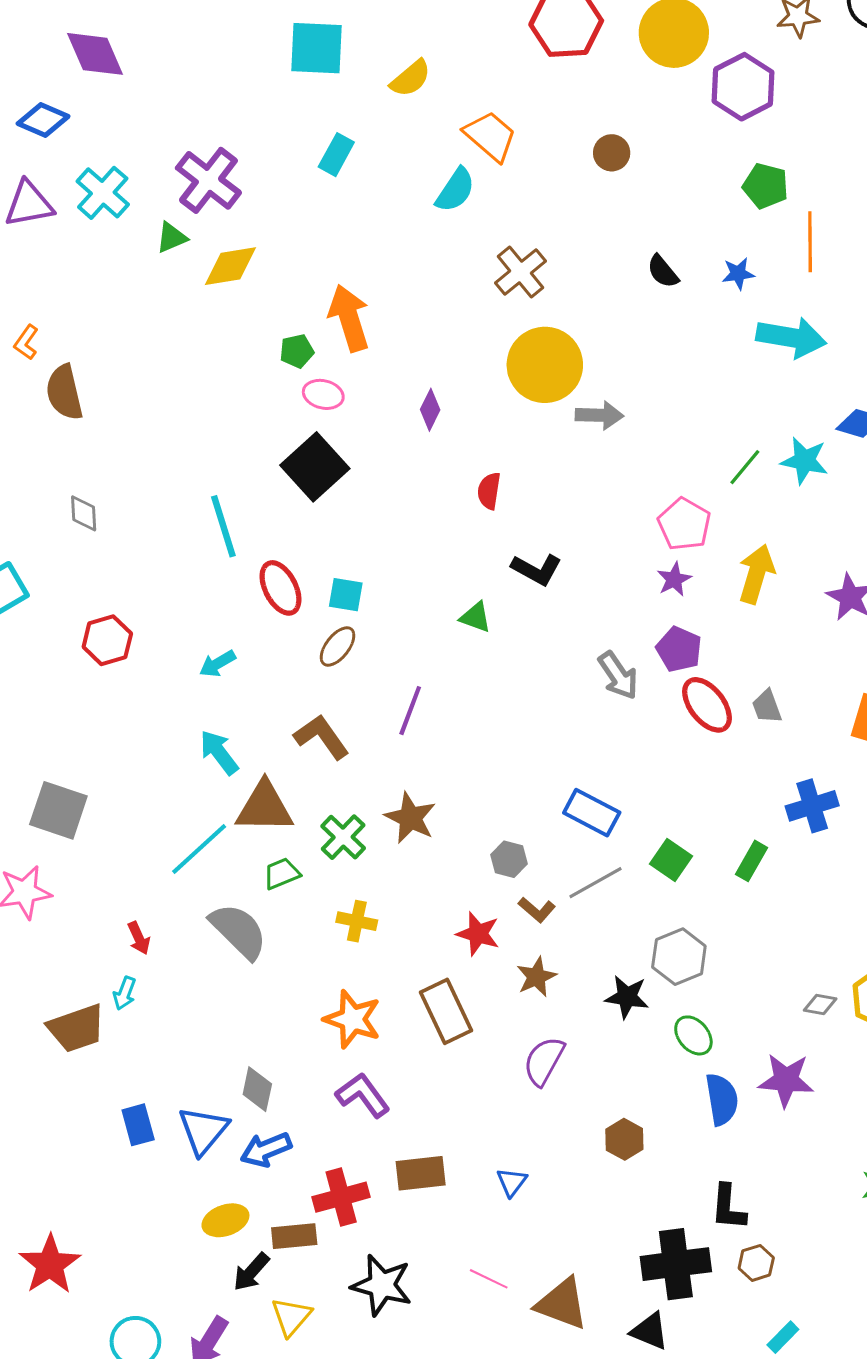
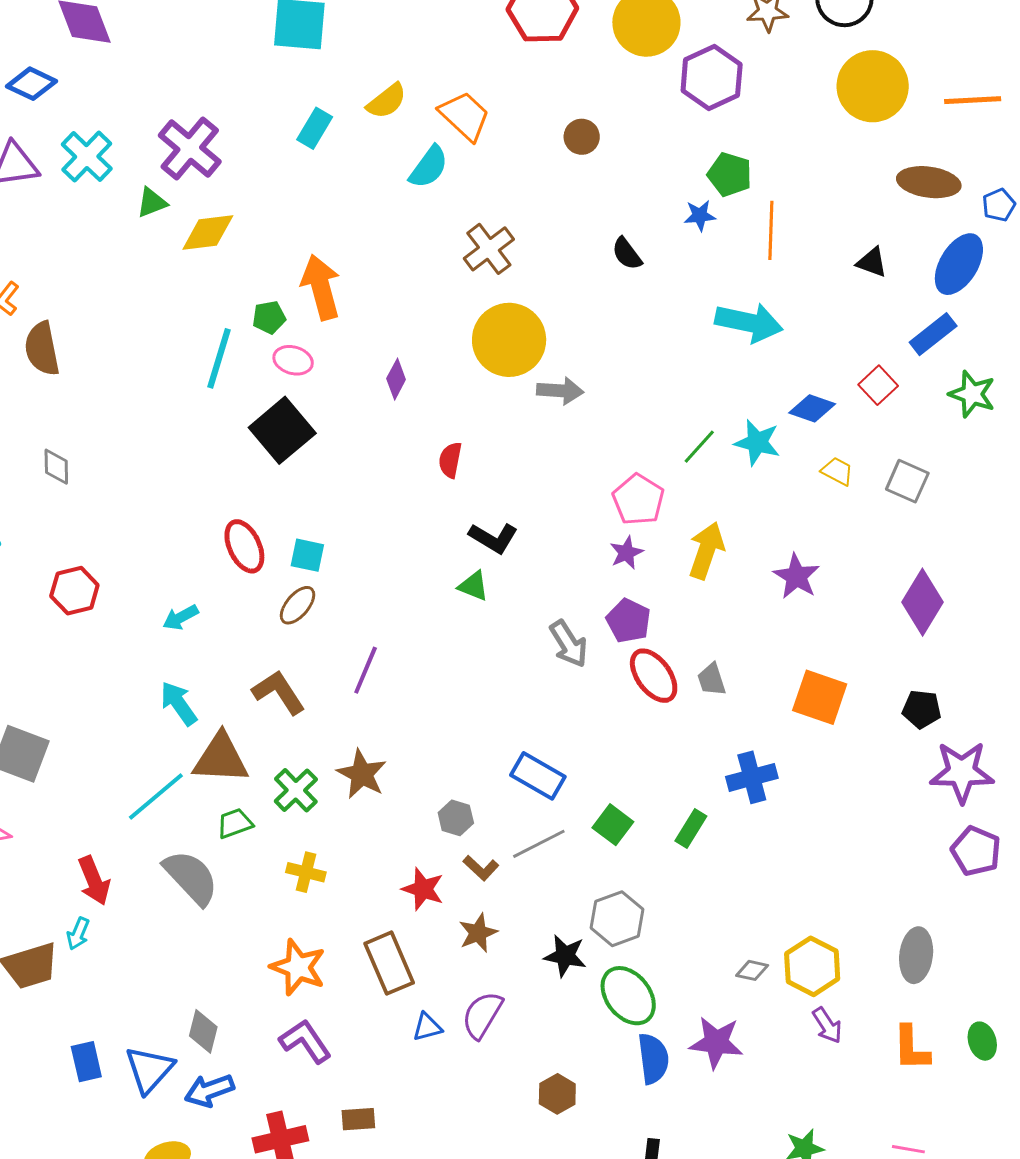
yellow semicircle: (411, 78) -> (387, 101), moved
blue star: (738, 274) -> (700, 216), moved
cyan line: (223, 526) -> (219, 358), moved, turned 32
green triangle: (476, 617) -> (473, 586), moved
red arrow: (139, 938) -> (94, 881), size x1.5
green ellipse: (693, 1035) -> (628, 996), size x1.5
brown rectangle: (421, 1173) -> (358, 1119), size x0.7
blue triangle: (512, 1182) -> (427, 1027), moved, turned 36

